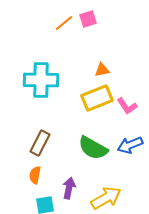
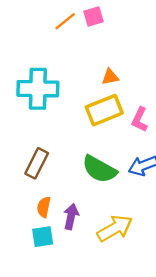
pink L-shape: (127, 106) -> (140, 119), turned 60
orange semicircle: (35, 175) -> (44, 207), moved

